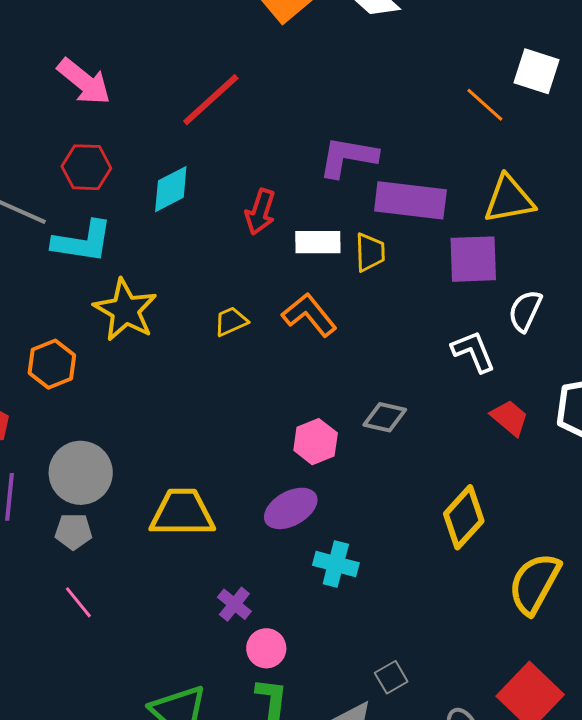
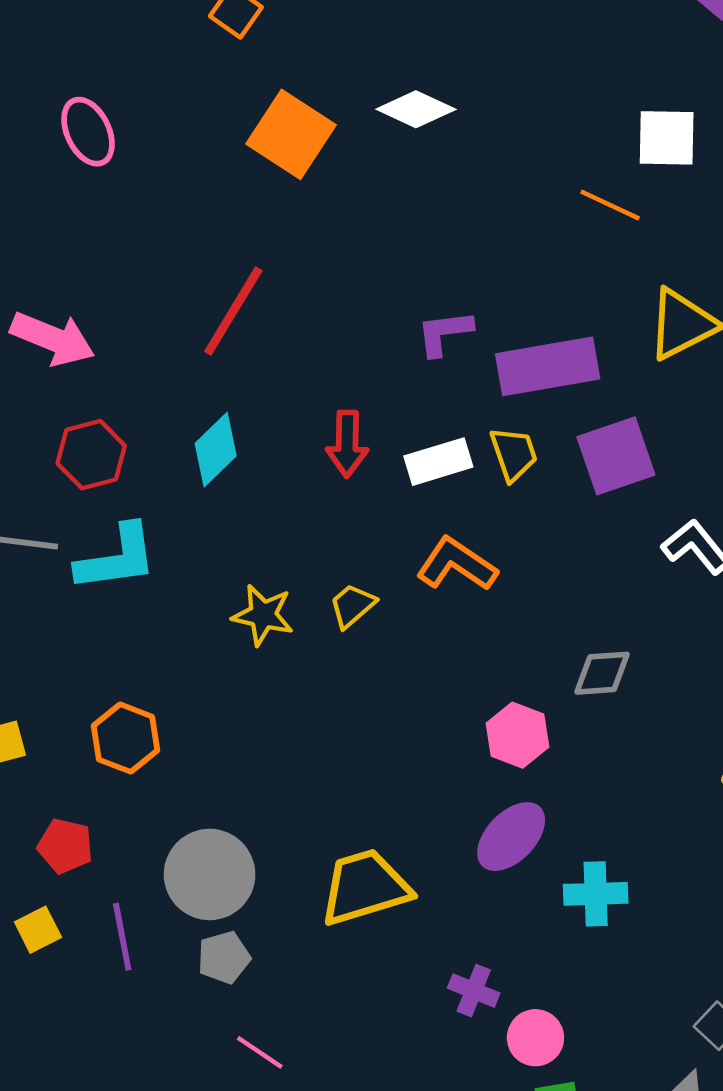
purple L-shape: (348, 157) -> (444, 333), size x0.7
purple square: (473, 259) -> (616, 456), moved
yellow star: (125, 310) -> (263, 615), moved, size x0.7

